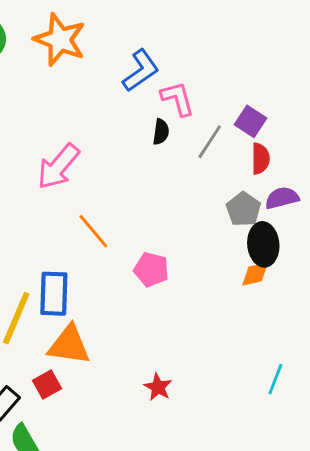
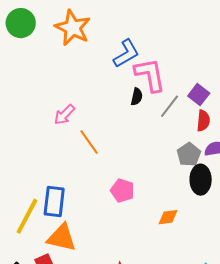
pink L-shape: (178, 99) -> (150, 75), size x1.4
pink arrow: (58, 167) -> (64, 115), size x0.7
orange line: (93, 231) -> (89, 142), moved
orange diamond: (255, 274) -> (168, 217), moved

